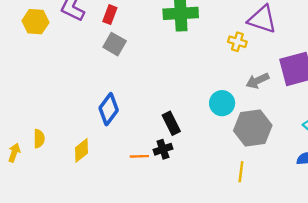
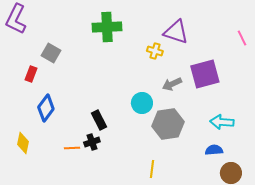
red rectangle: (110, 15) -> (31, 74), moved
yellow diamond: (81, 150) -> (23, 143), turned -40
yellow line: (241, 172) -> (152, 169), moved

